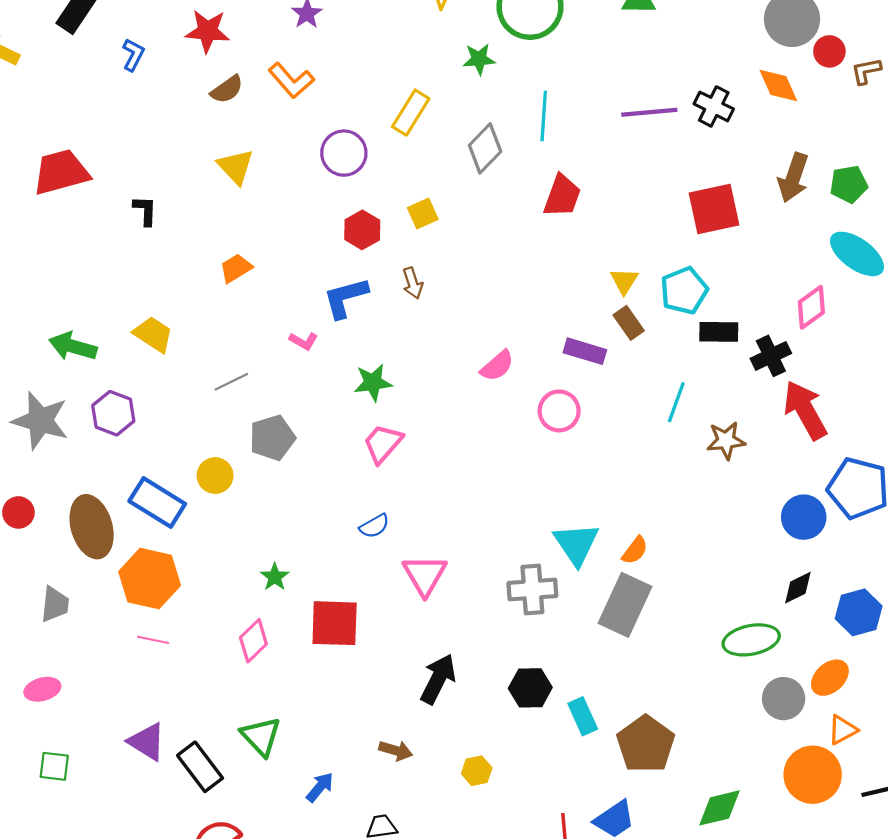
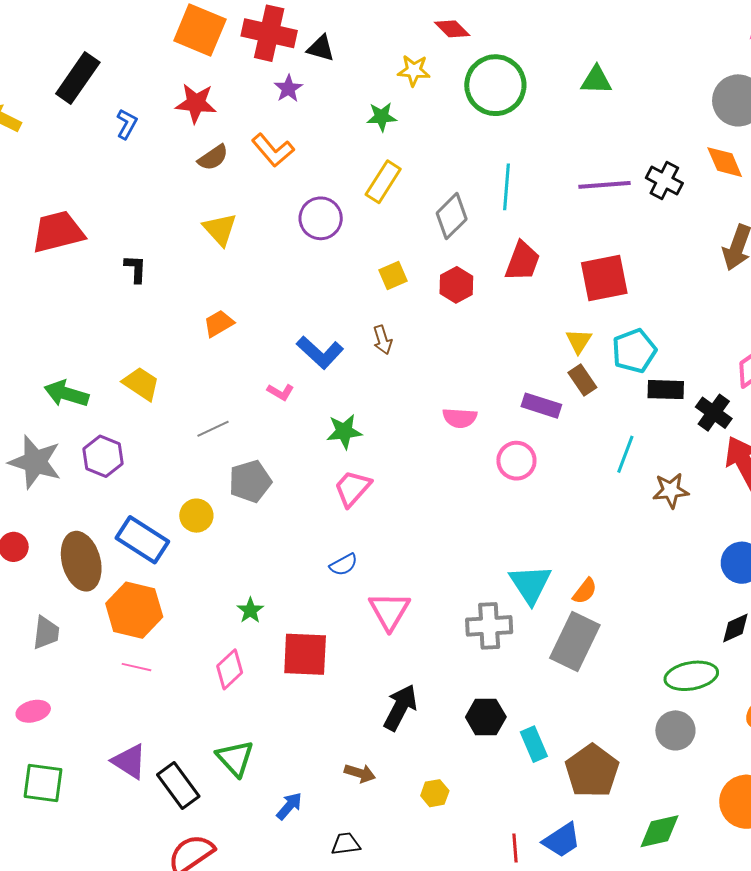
green star: (479, 59) -> (382, 117), moved
red square: (714, 209) -> (604, 278), moved
red hexagon: (362, 230) -> (456, 285), moved
blue L-shape: (345, 298) -> (320, 352), turned -123
black cross: (771, 356) -> (714, 413), turned -30
pink semicircle: (497, 366) -> (460, 418), turned 44
gray circle: (784, 699) -> (675, 730), moved
green square: (54, 766) -> (43, 783), size x1.4

